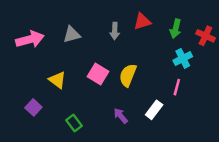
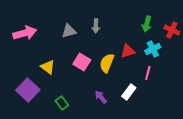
red triangle: (142, 21) -> (128, 51), moved
gray triangle: (72, 35) -> (69, 31), moved
purple square: (33, 107) -> (28, 90), size x1.6

